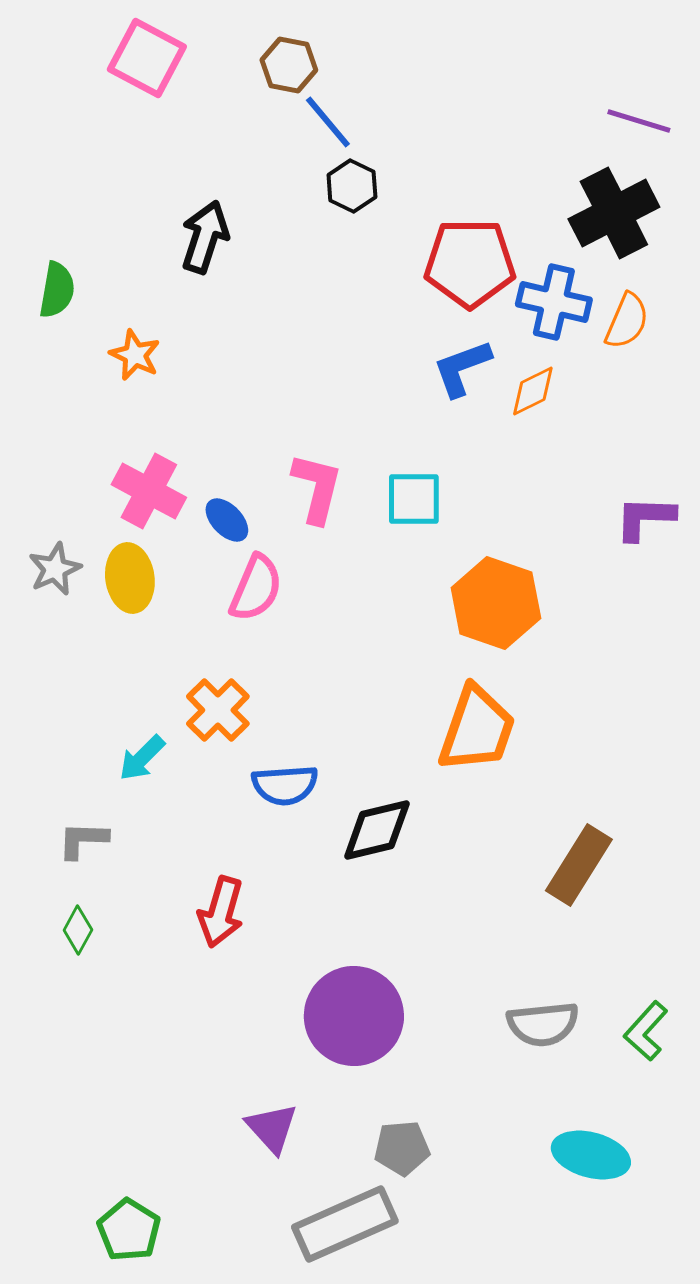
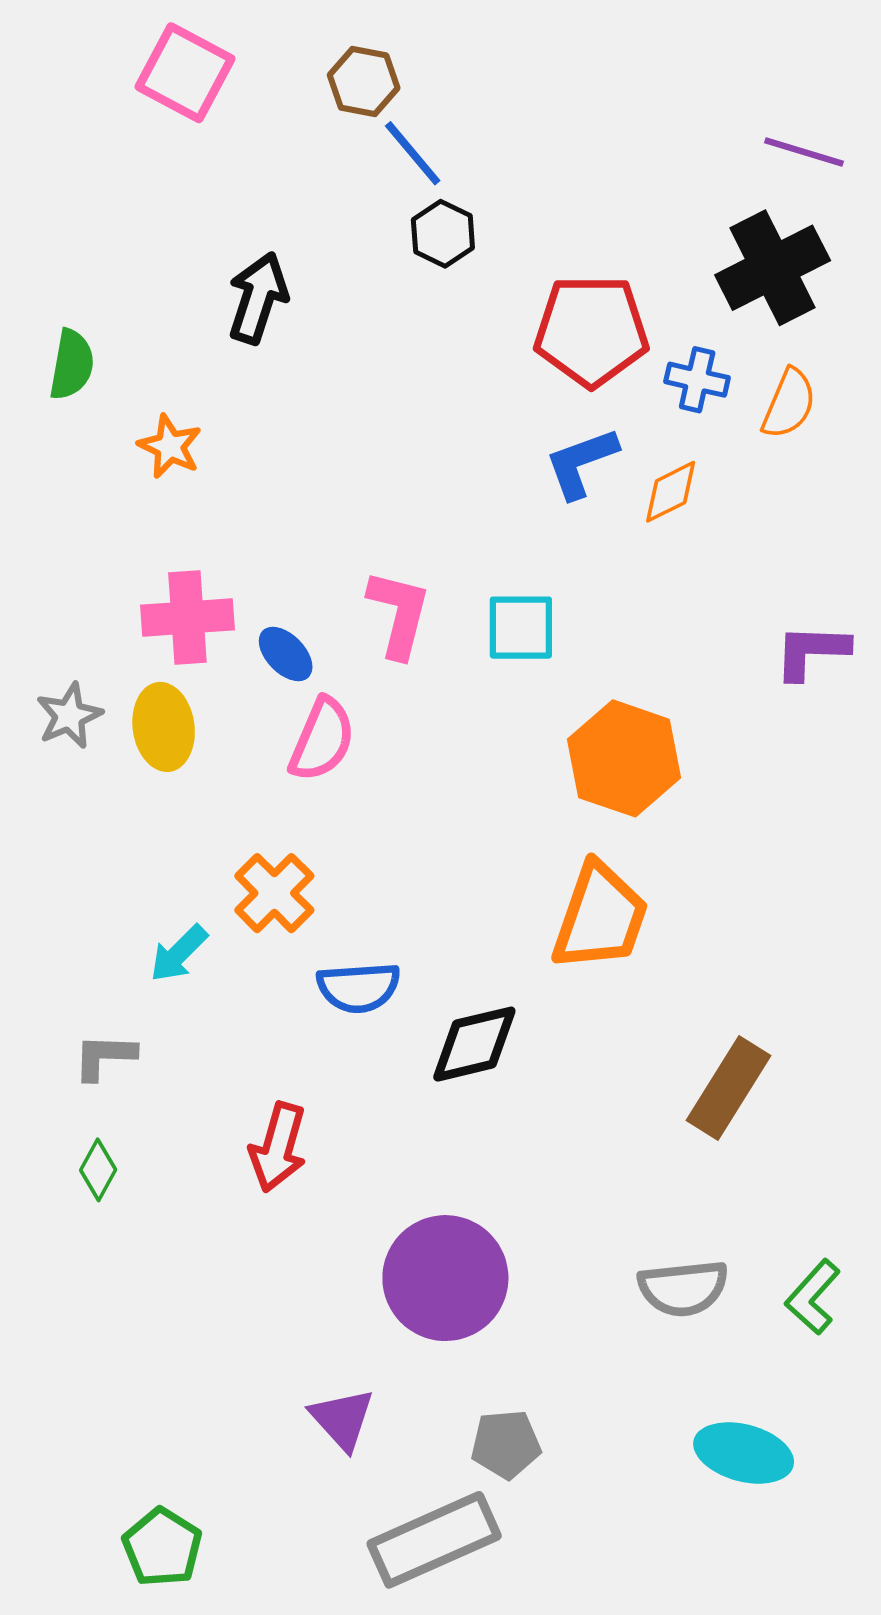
blue cross: (554, 302) -> (697, 380), size x0.7
pink cross: (149, 491) -> (187, 618), turned -32

